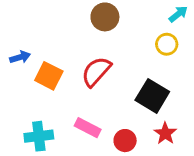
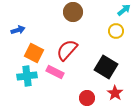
blue arrow: (20, 57) -> (18, 30), moved
pink rectangle: (88, 128) -> (55, 72), moved
cyan cross: (39, 136) -> (27, 76), moved

